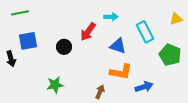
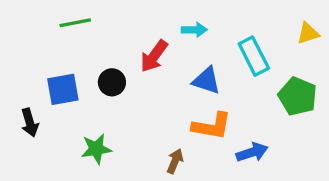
green line: (20, 13) -> (75, 23), moved
blue square: (28, 41) -> (63, 89), moved
black arrow: (11, 59) -> (30, 123), moved

